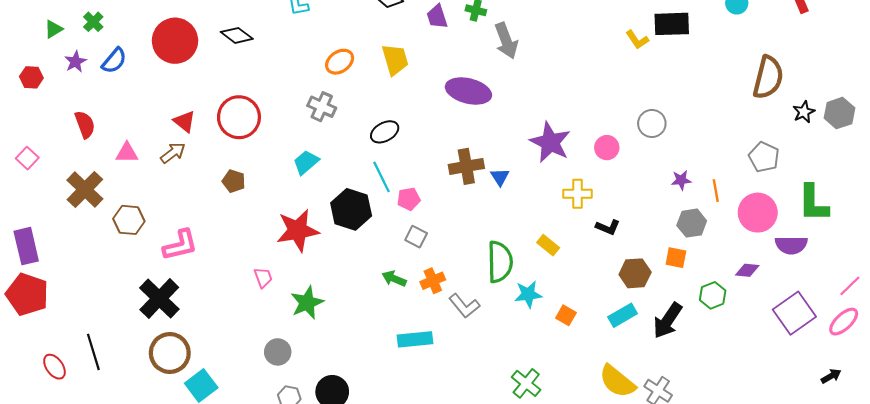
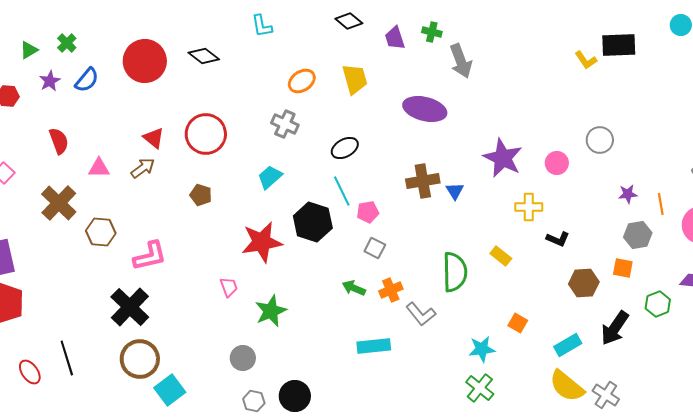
cyan star: (528, 294) -> (482, 349), moved
cyan rectangle: (623, 315) -> (568, 345), moved

